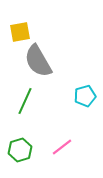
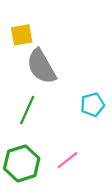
green hexagon: (20, 150) -> (22, 163), size x1.4

